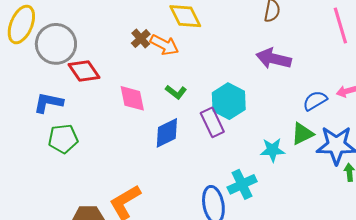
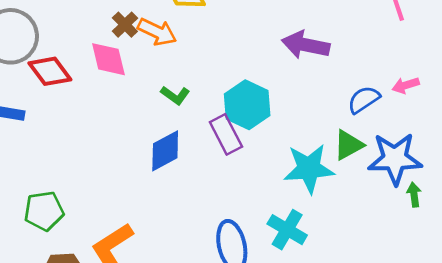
pink diamond: (132, 98) -> (108, 59), moved
green pentagon: (63, 139) -> (44, 211), moved
cyan star: (273, 150) -> (309, 169), size x1.5
cyan cross: (242, 184) -> (287, 230), moved, turned -32

